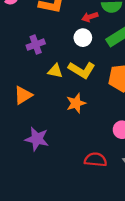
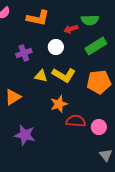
white circle: (83, 38) -> (56, 47), moved
red semicircle: (96, 160) -> (76, 121), moved

